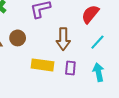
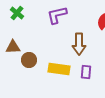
brown circle: (18, 38) -> (29, 60), moved

